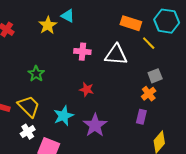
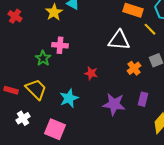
pink cross: (82, 52) -> (60, 45), moved
orange cross: (149, 94) -> (134, 68), moved
purple star: (95, 125) -> (114, 104), moved, turned -30
white cross: (28, 132) -> (23, 118), moved

